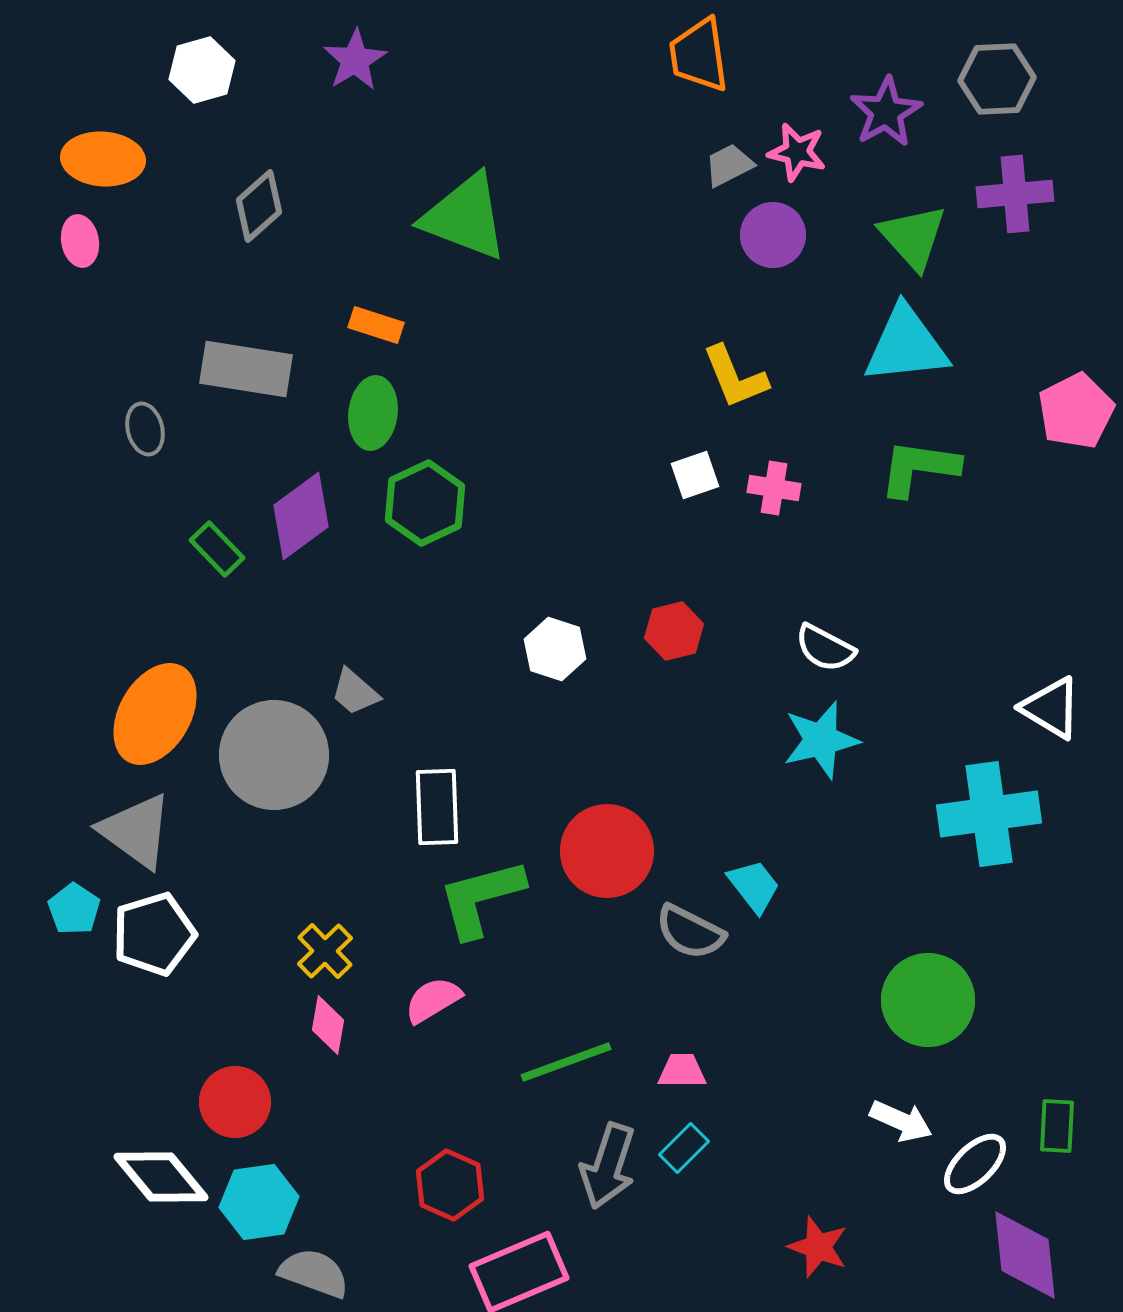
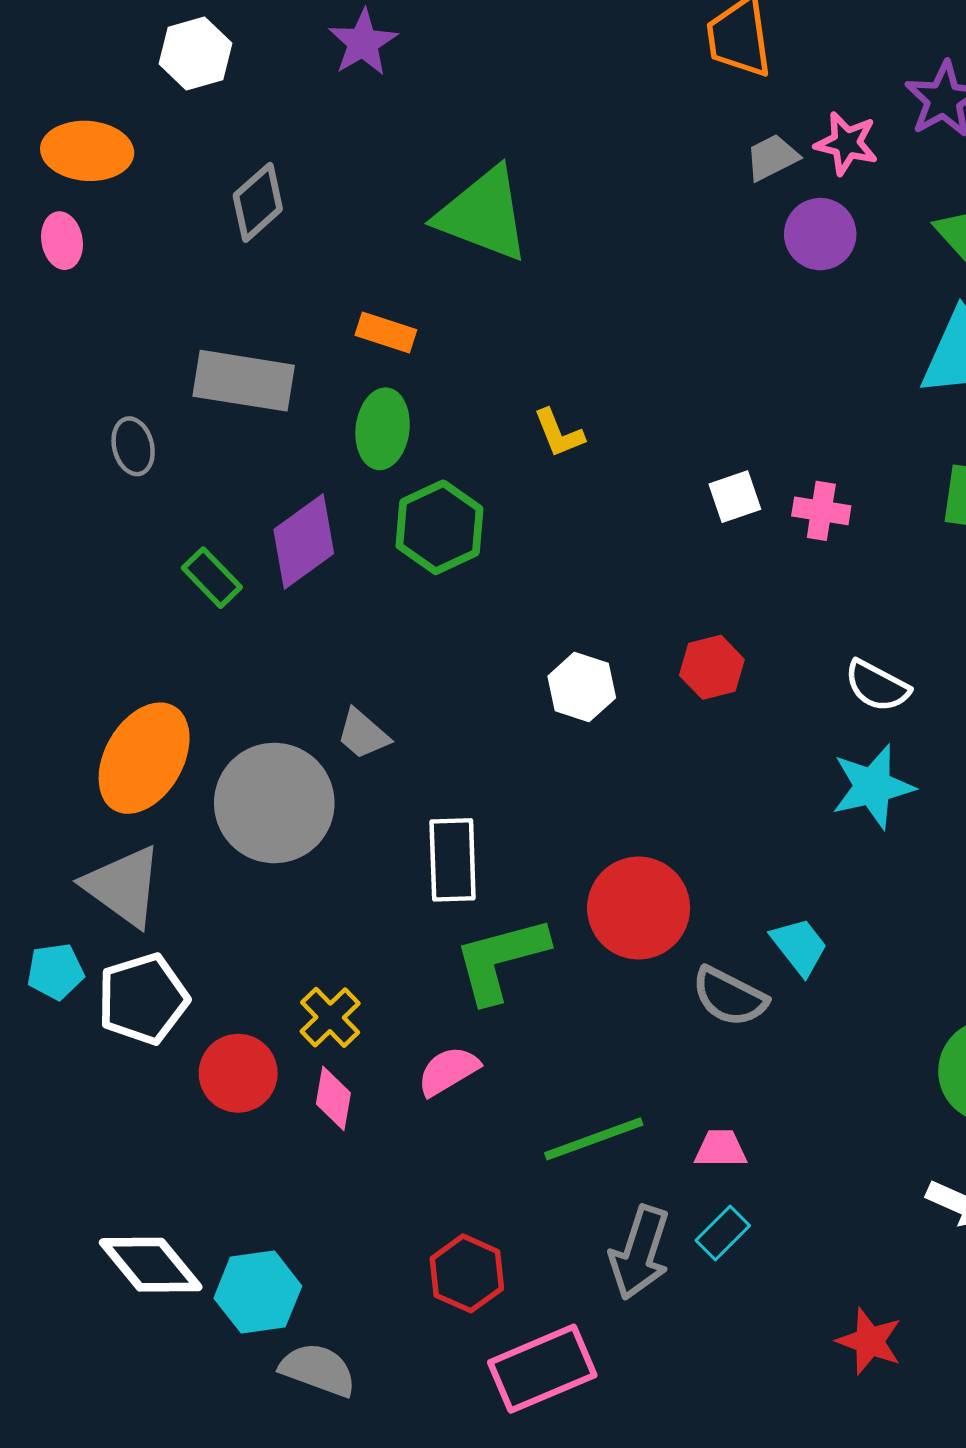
yellow L-shape: (735, 377) -> (559, 433), moved, size x0.7
cyan pentagon: (74, 909) -> (55, 971), turned 30
red circle: (235, 1102) -> (238, 1073), moved

